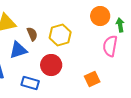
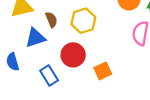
orange square: (92, 79) -> (103, 71), moved
blue rectangle: (30, 83) -> (49, 75), turned 42

